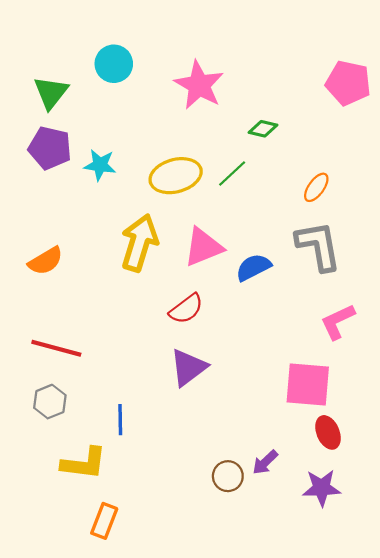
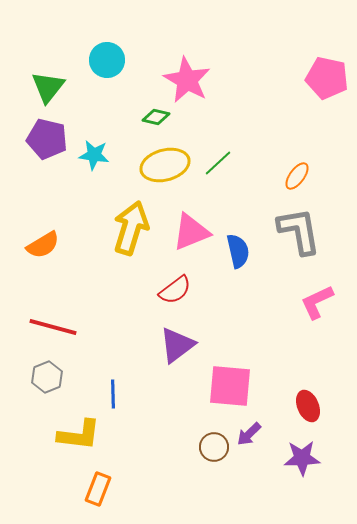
green diamond: (263, 129) -> (156, 117), moved
blue semicircle: (253, 267) -> (238, 251), turned 104
pink square: (308, 384) -> (230, 386), moved

